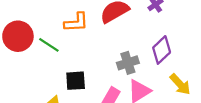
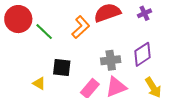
orange L-shape: (76, 22) -> (81, 27), moved, turned -50

